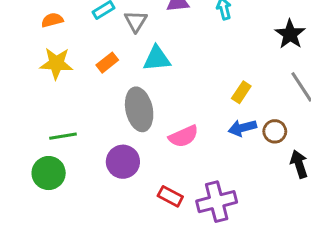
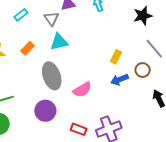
gray triangle: (136, 21) -> (51, 19), moved
black star: (290, 34) -> (143, 16), turned 30
brown circle: (275, 131) -> (143, 70), moved

